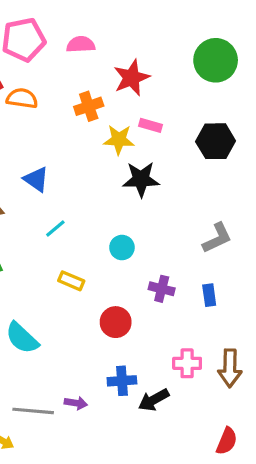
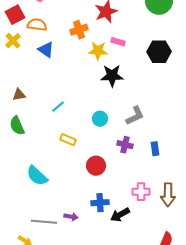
blue triangle: (36, 179) -> (46, 50), moved
gray L-shape: (217, 238) -> (135, 116), moved

